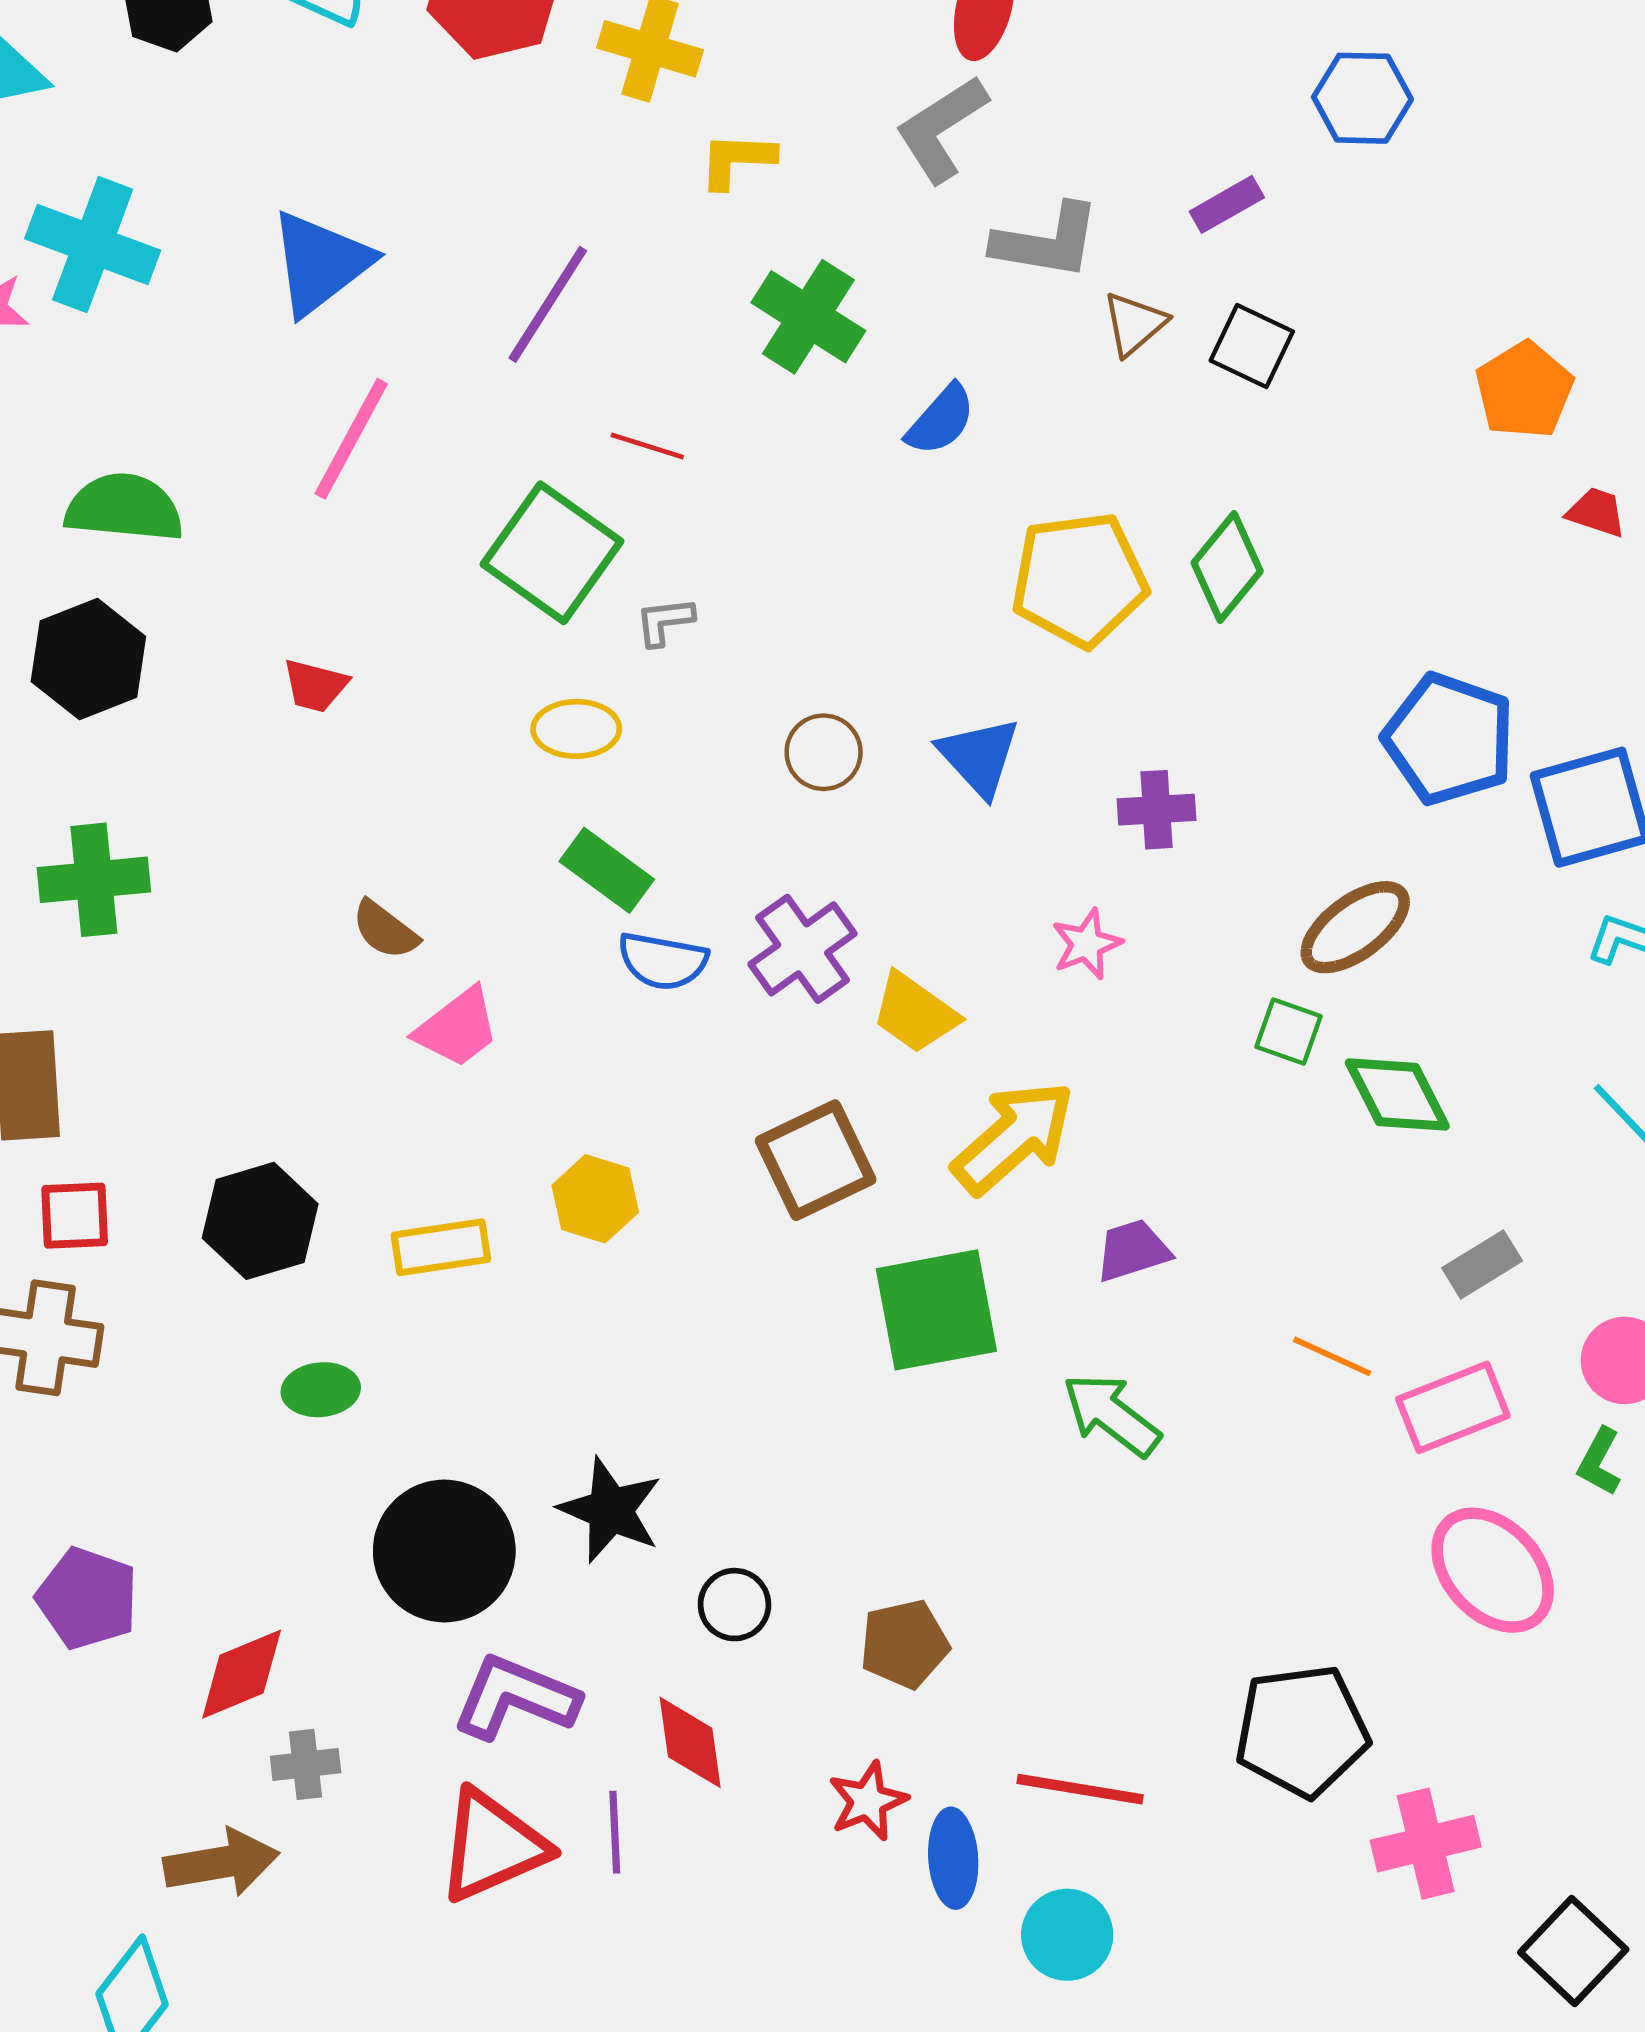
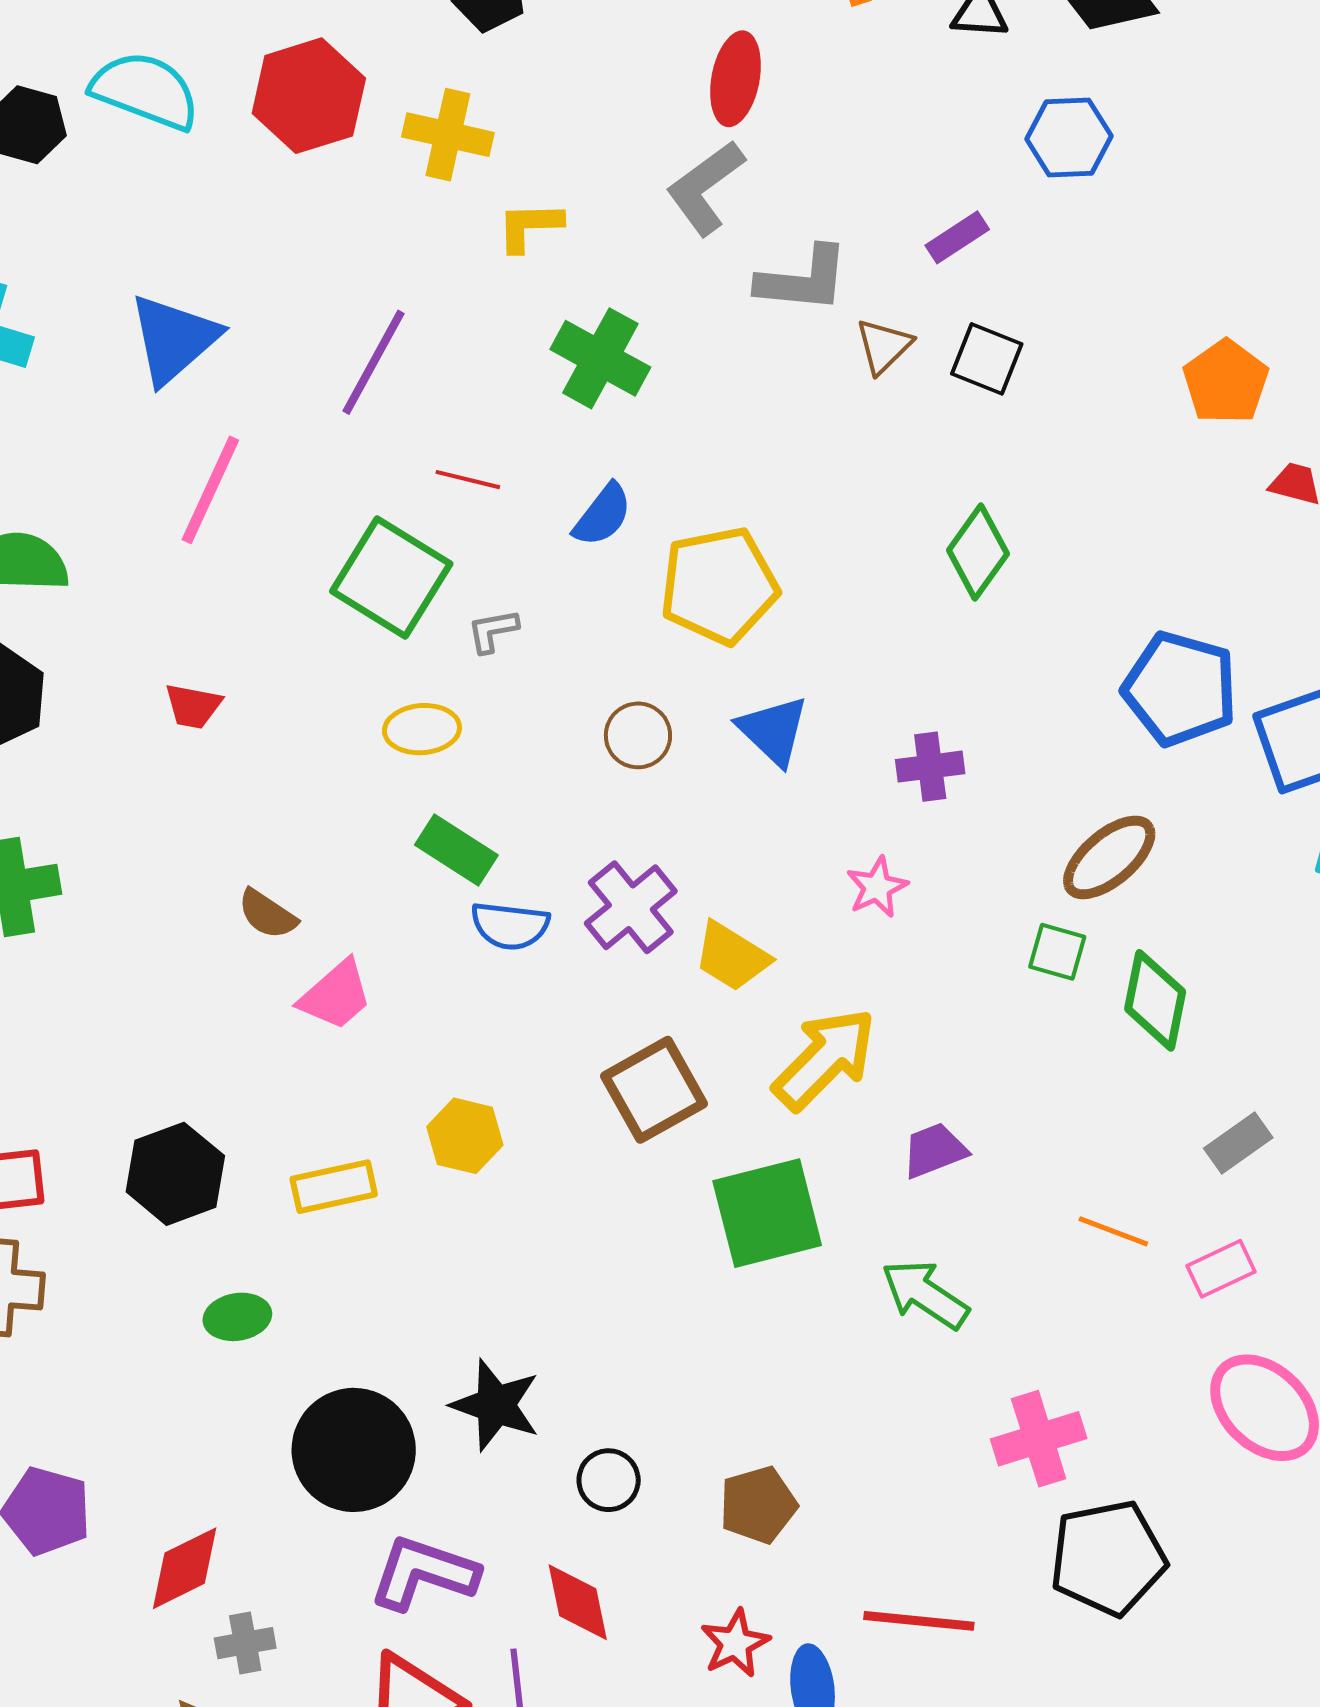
blue semicircle: (941, 420) -> (603, 515), moved
yellow pentagon: (1079, 580) -> (719, 586), moved
green diamond: (1397, 1095) -> (1155, 1000), turned 42
pink rectangle: (1453, 1407) -> (1221, 1269), size x0.7
pink cross: (1426, 1844) -> (1039, 1439), moved

